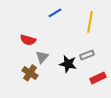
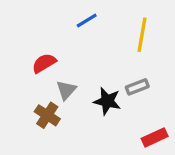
red semicircle: (28, 40) -> (44, 63), turned 133
red rectangle: (98, 78) -> (155, 137), moved

